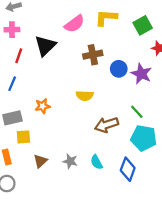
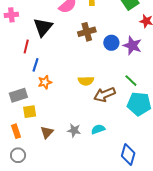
red line: (19, 56) -> (26, 46), moved
blue line: (12, 84) -> (35, 65), moved
yellow semicircle: (85, 96) -> (86, 81), moved
cyan semicircle: (97, 162) -> (98, 129), turned 104
blue diamond: (128, 169) -> (128, 154), moved

